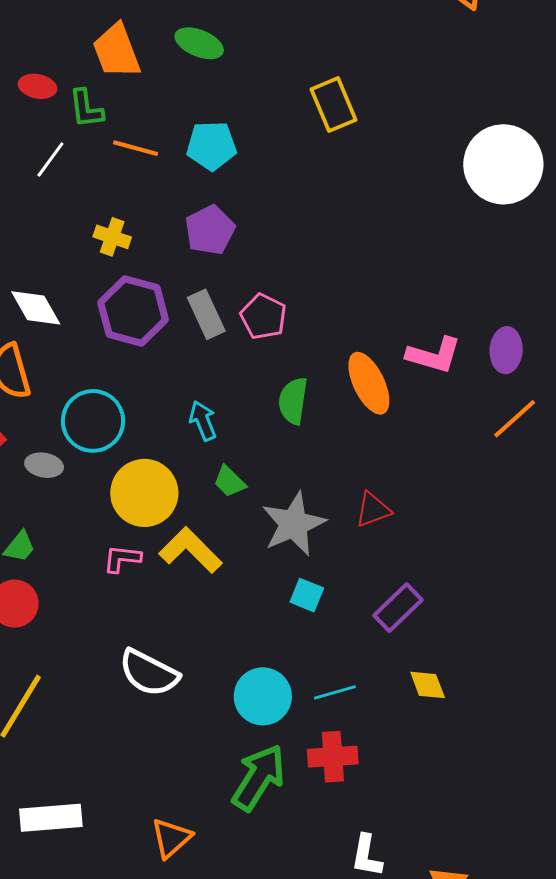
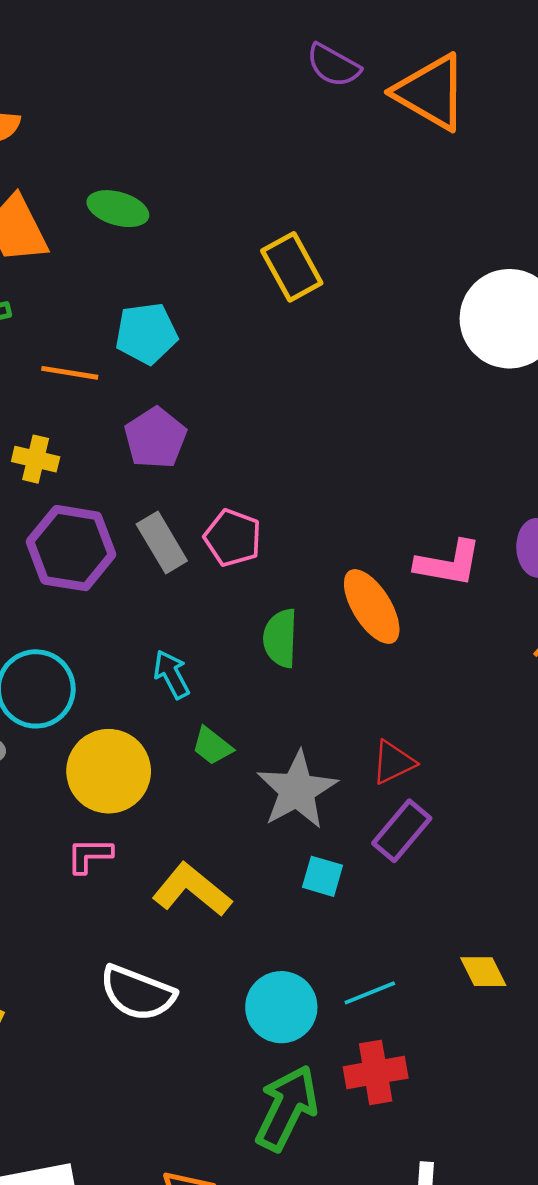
orange line: (136, 148) -> (70, 373), moved
yellow L-shape: (191, 550) -> (192, 890), moved
purple rectangle: (398, 608) -> (402, 831), moved

